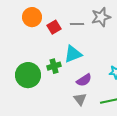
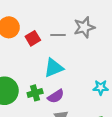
green cross: (54, 66) -> (35, 93), moved
purple semicircle: (84, 80) -> (56, 96), moved

